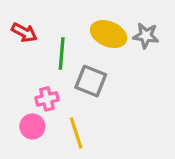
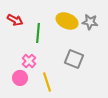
gray square: (91, 81) -> (74, 59), moved
pink cross: (47, 99) -> (29, 61), turned -32

